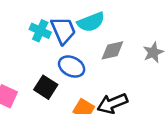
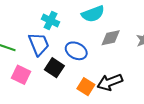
blue trapezoid: (63, 30) -> (39, 44), moved

